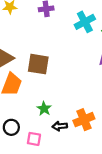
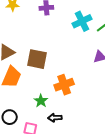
orange cross: (84, 120) -> (64, 85), moved

